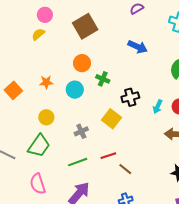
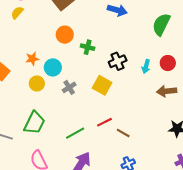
cyan circle: (75, 90) -> (53, 67), moved
yellow circle: (46, 117) -> (37, 84), moved
gray cross: (81, 131) -> (69, 87), moved

